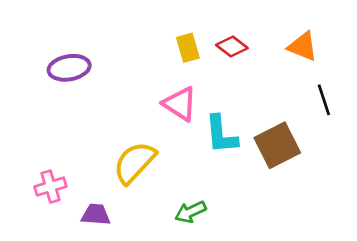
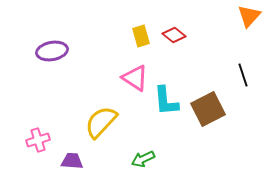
orange triangle: (303, 46) -> (249, 16), moved, turned 50

